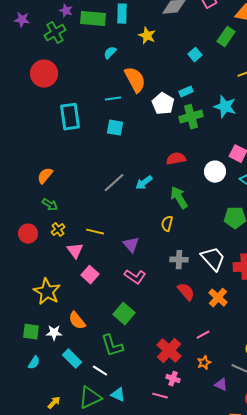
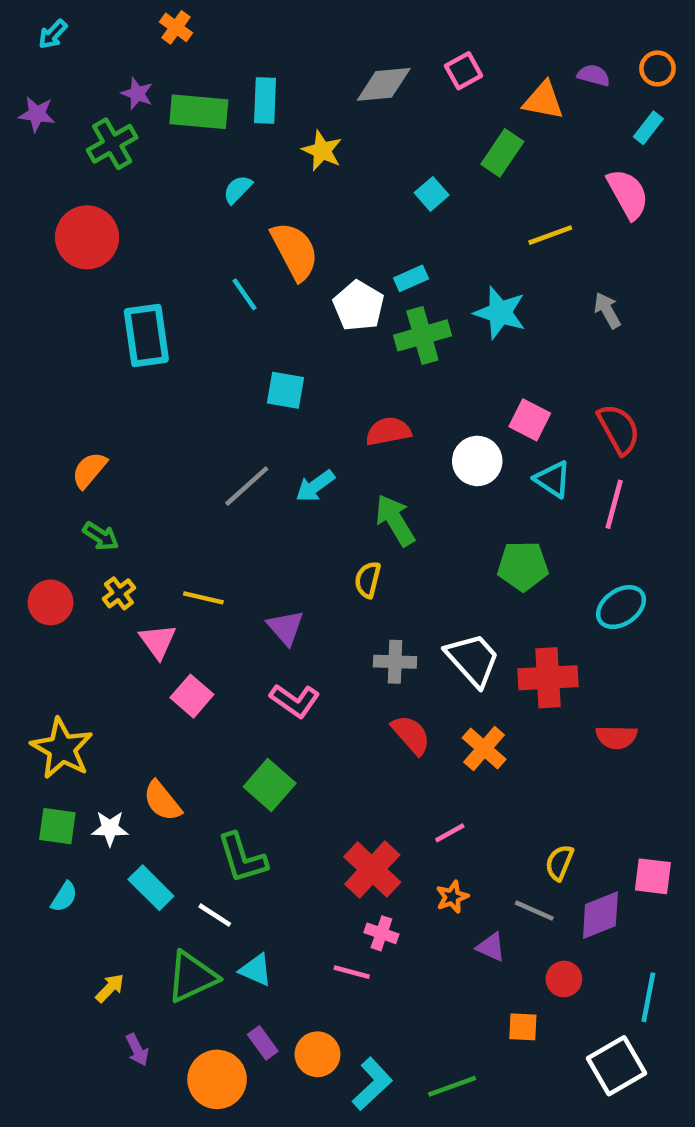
cyan line: (113, 99) -> (244, 294), turned 63
cyan square: (115, 128) -> (286, 390), moved
yellow star: (47, 292) -> (62, 749), moved

